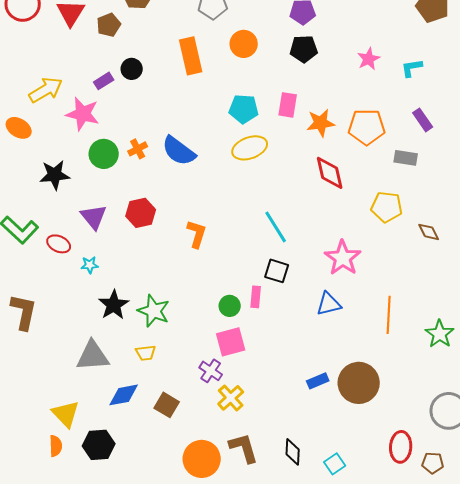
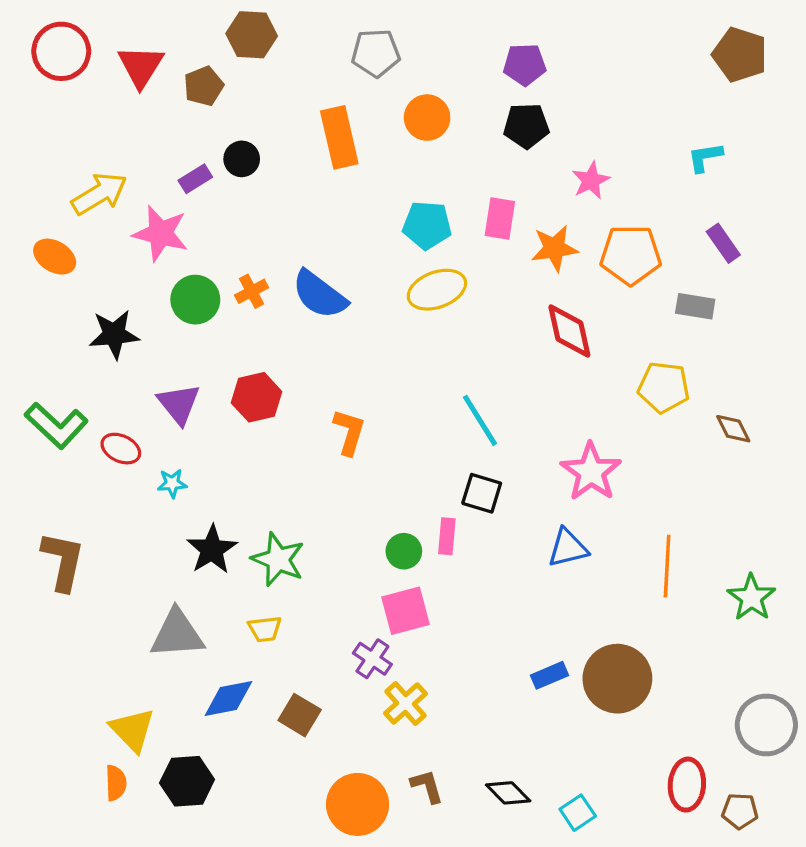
pink star: (369, 59) -> (591, 180), moved
brown L-shape: (244, 448) -> (427, 786), size x0.7
black diamond: (293, 452) -> (508, 793), turned -48

